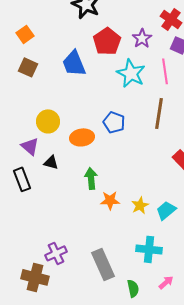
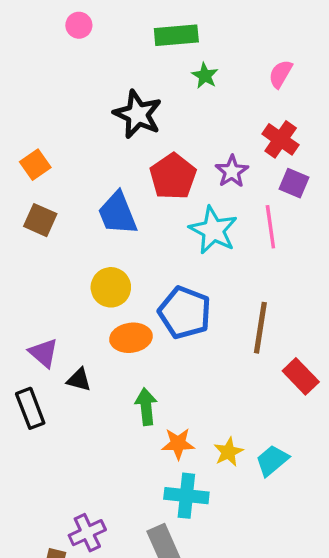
brown line: (159, 113) -> (260, 328), moved
yellow circle: (48, 121) -> (111, 287), moved
blue pentagon: (114, 122) -> (185, 313), size x1.4
cyan cross: (149, 249) -> (186, 496), moved

